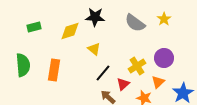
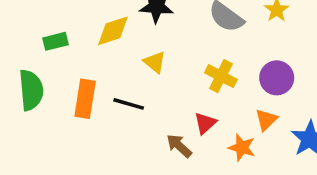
green rectangle: (34, 27) -> (55, 41), moved
yellow cross: (137, 66) -> (221, 76), moved, turned -30
black line: (103, 73) -> (129, 104), moved, turned 66

